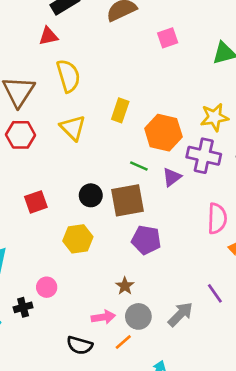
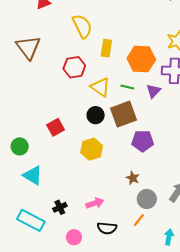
yellow semicircle: (68, 76) -> (82, 26), moved
yellow triangle: (73, 128) -> (100, 87), moved
red hexagon: (21, 135) -> (74, 67), moved
pink circle: (47, 287) -> (74, 237), moved
pink arrow: (103, 317) -> (95, 203), moved

